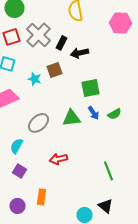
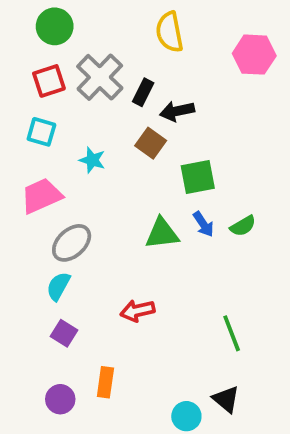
brown square: (54, 70) -> (151, 143), moved, turned -35
gray ellipse: (38, 123) -> (72, 243), moved

